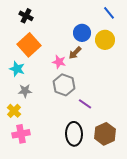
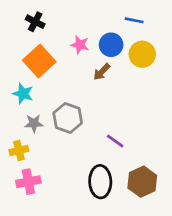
blue line: (109, 13) -> (134, 20), moved, turned -40
pink star: (59, 62) -> (80, 45), moved
gray hexagon: (64, 85) -> (68, 118), moved
yellow cross: (14, 111) -> (19, 150), turned 32

